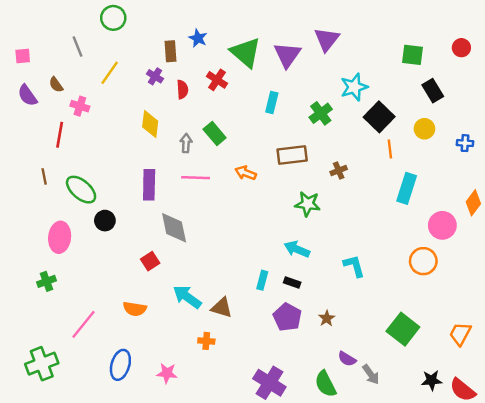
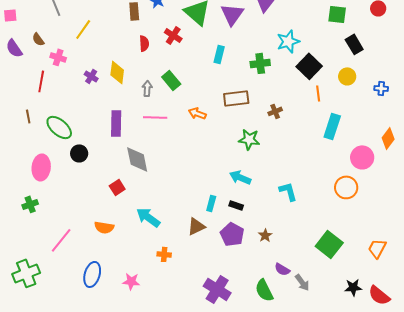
purple cross: (155, 76) -> (91, 76), moved
green cross: (321, 113) -> (260, 63), turned 30
brown triangle: (222, 308) -> (196, 226), moved, turned -42

